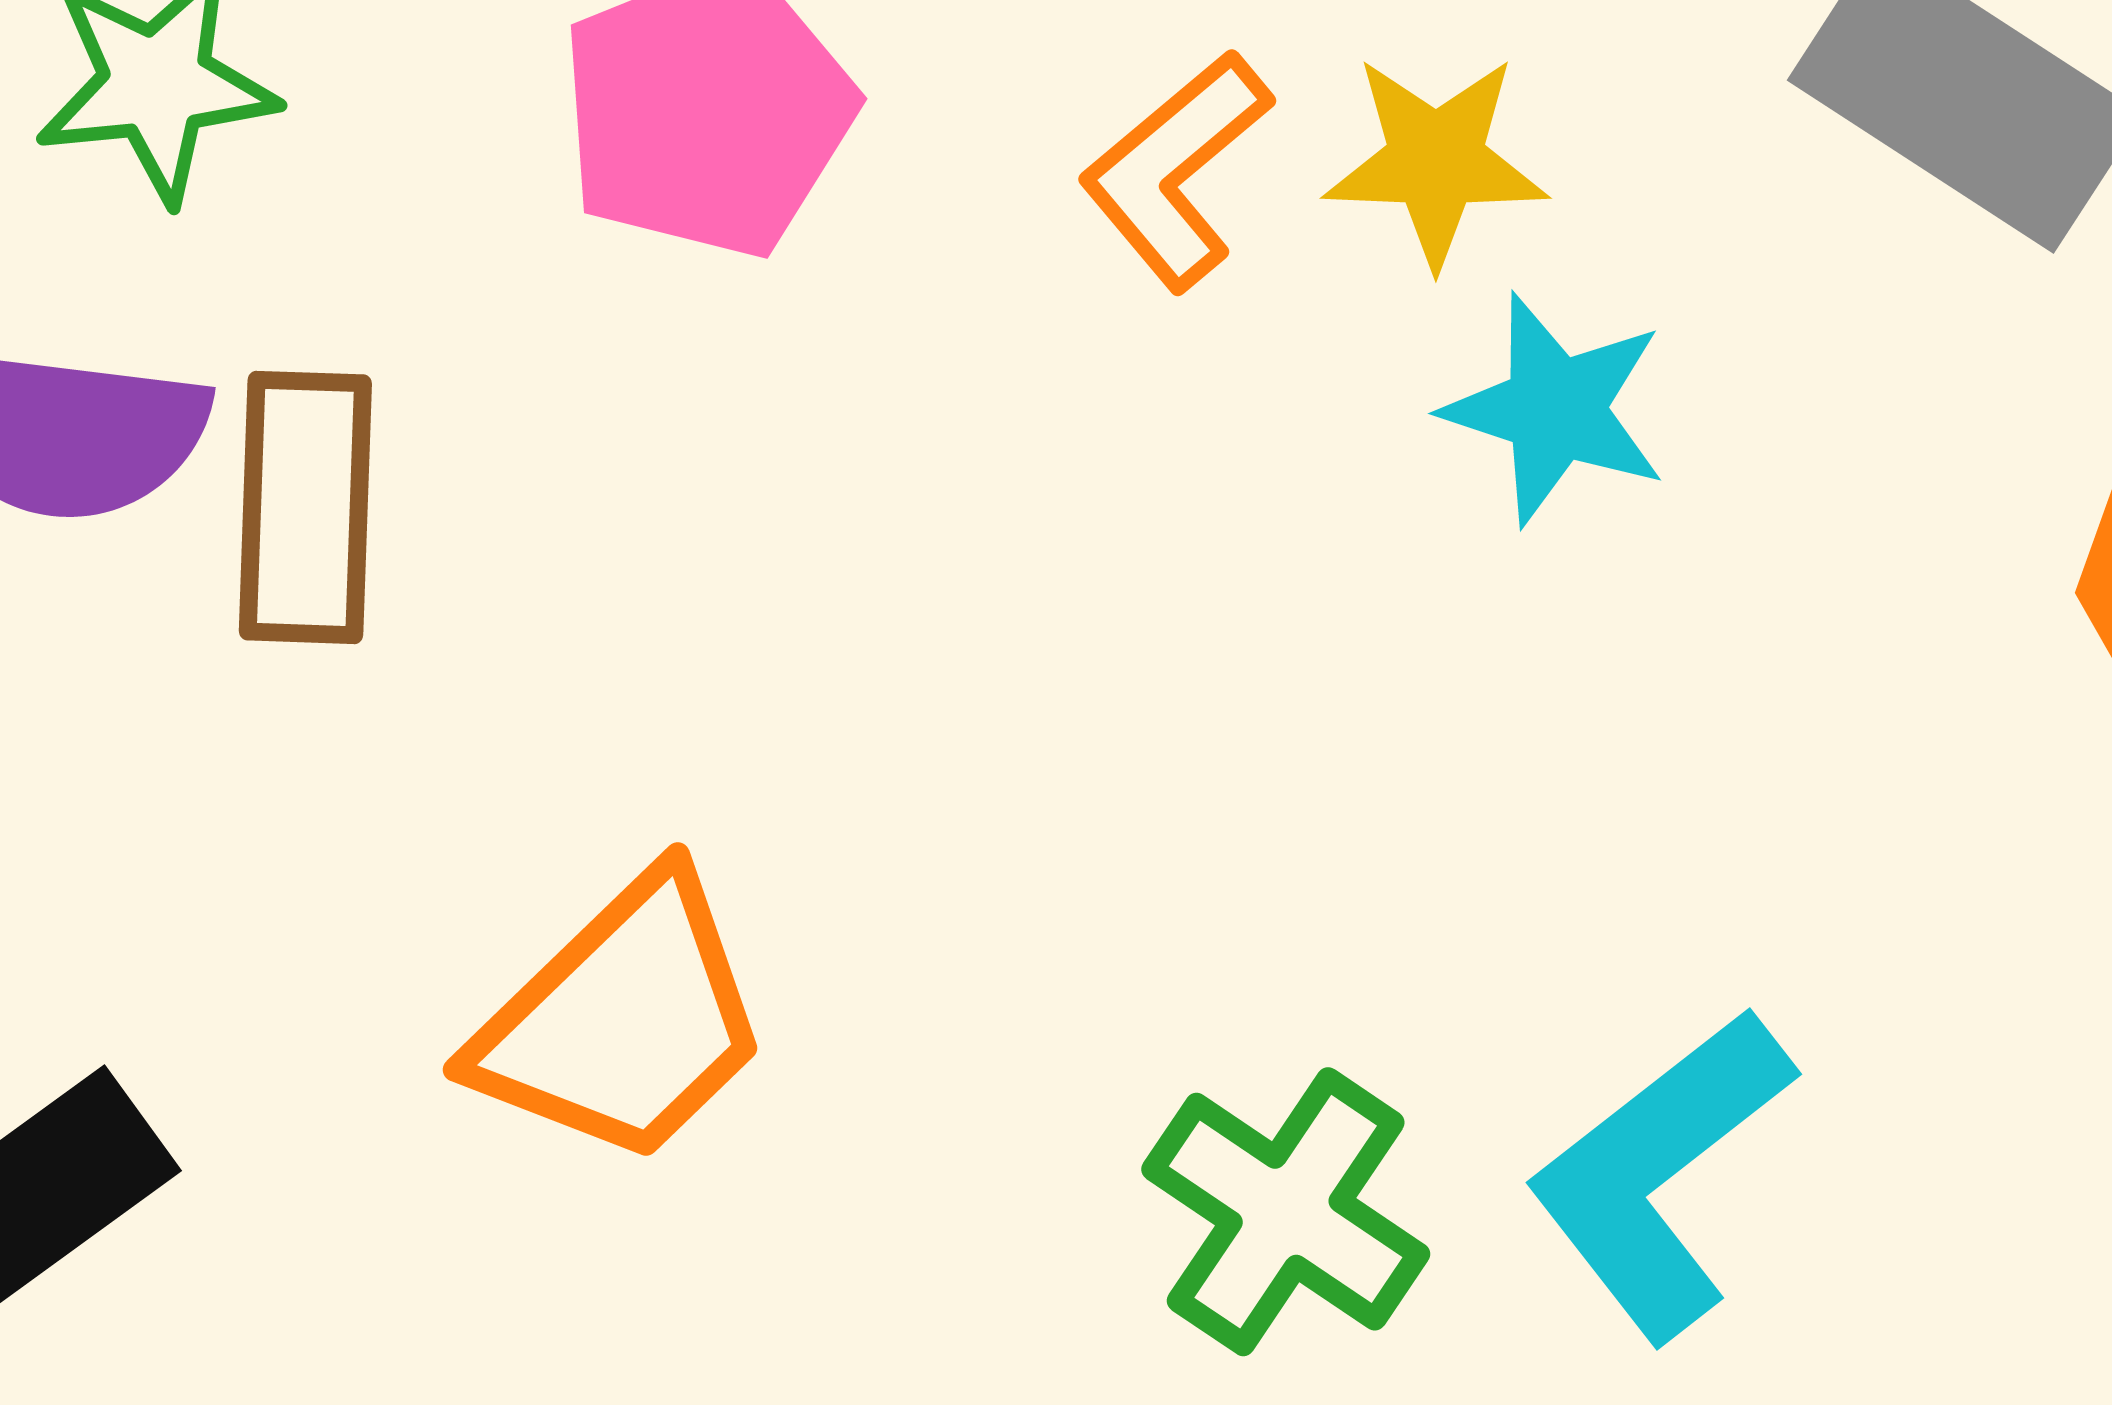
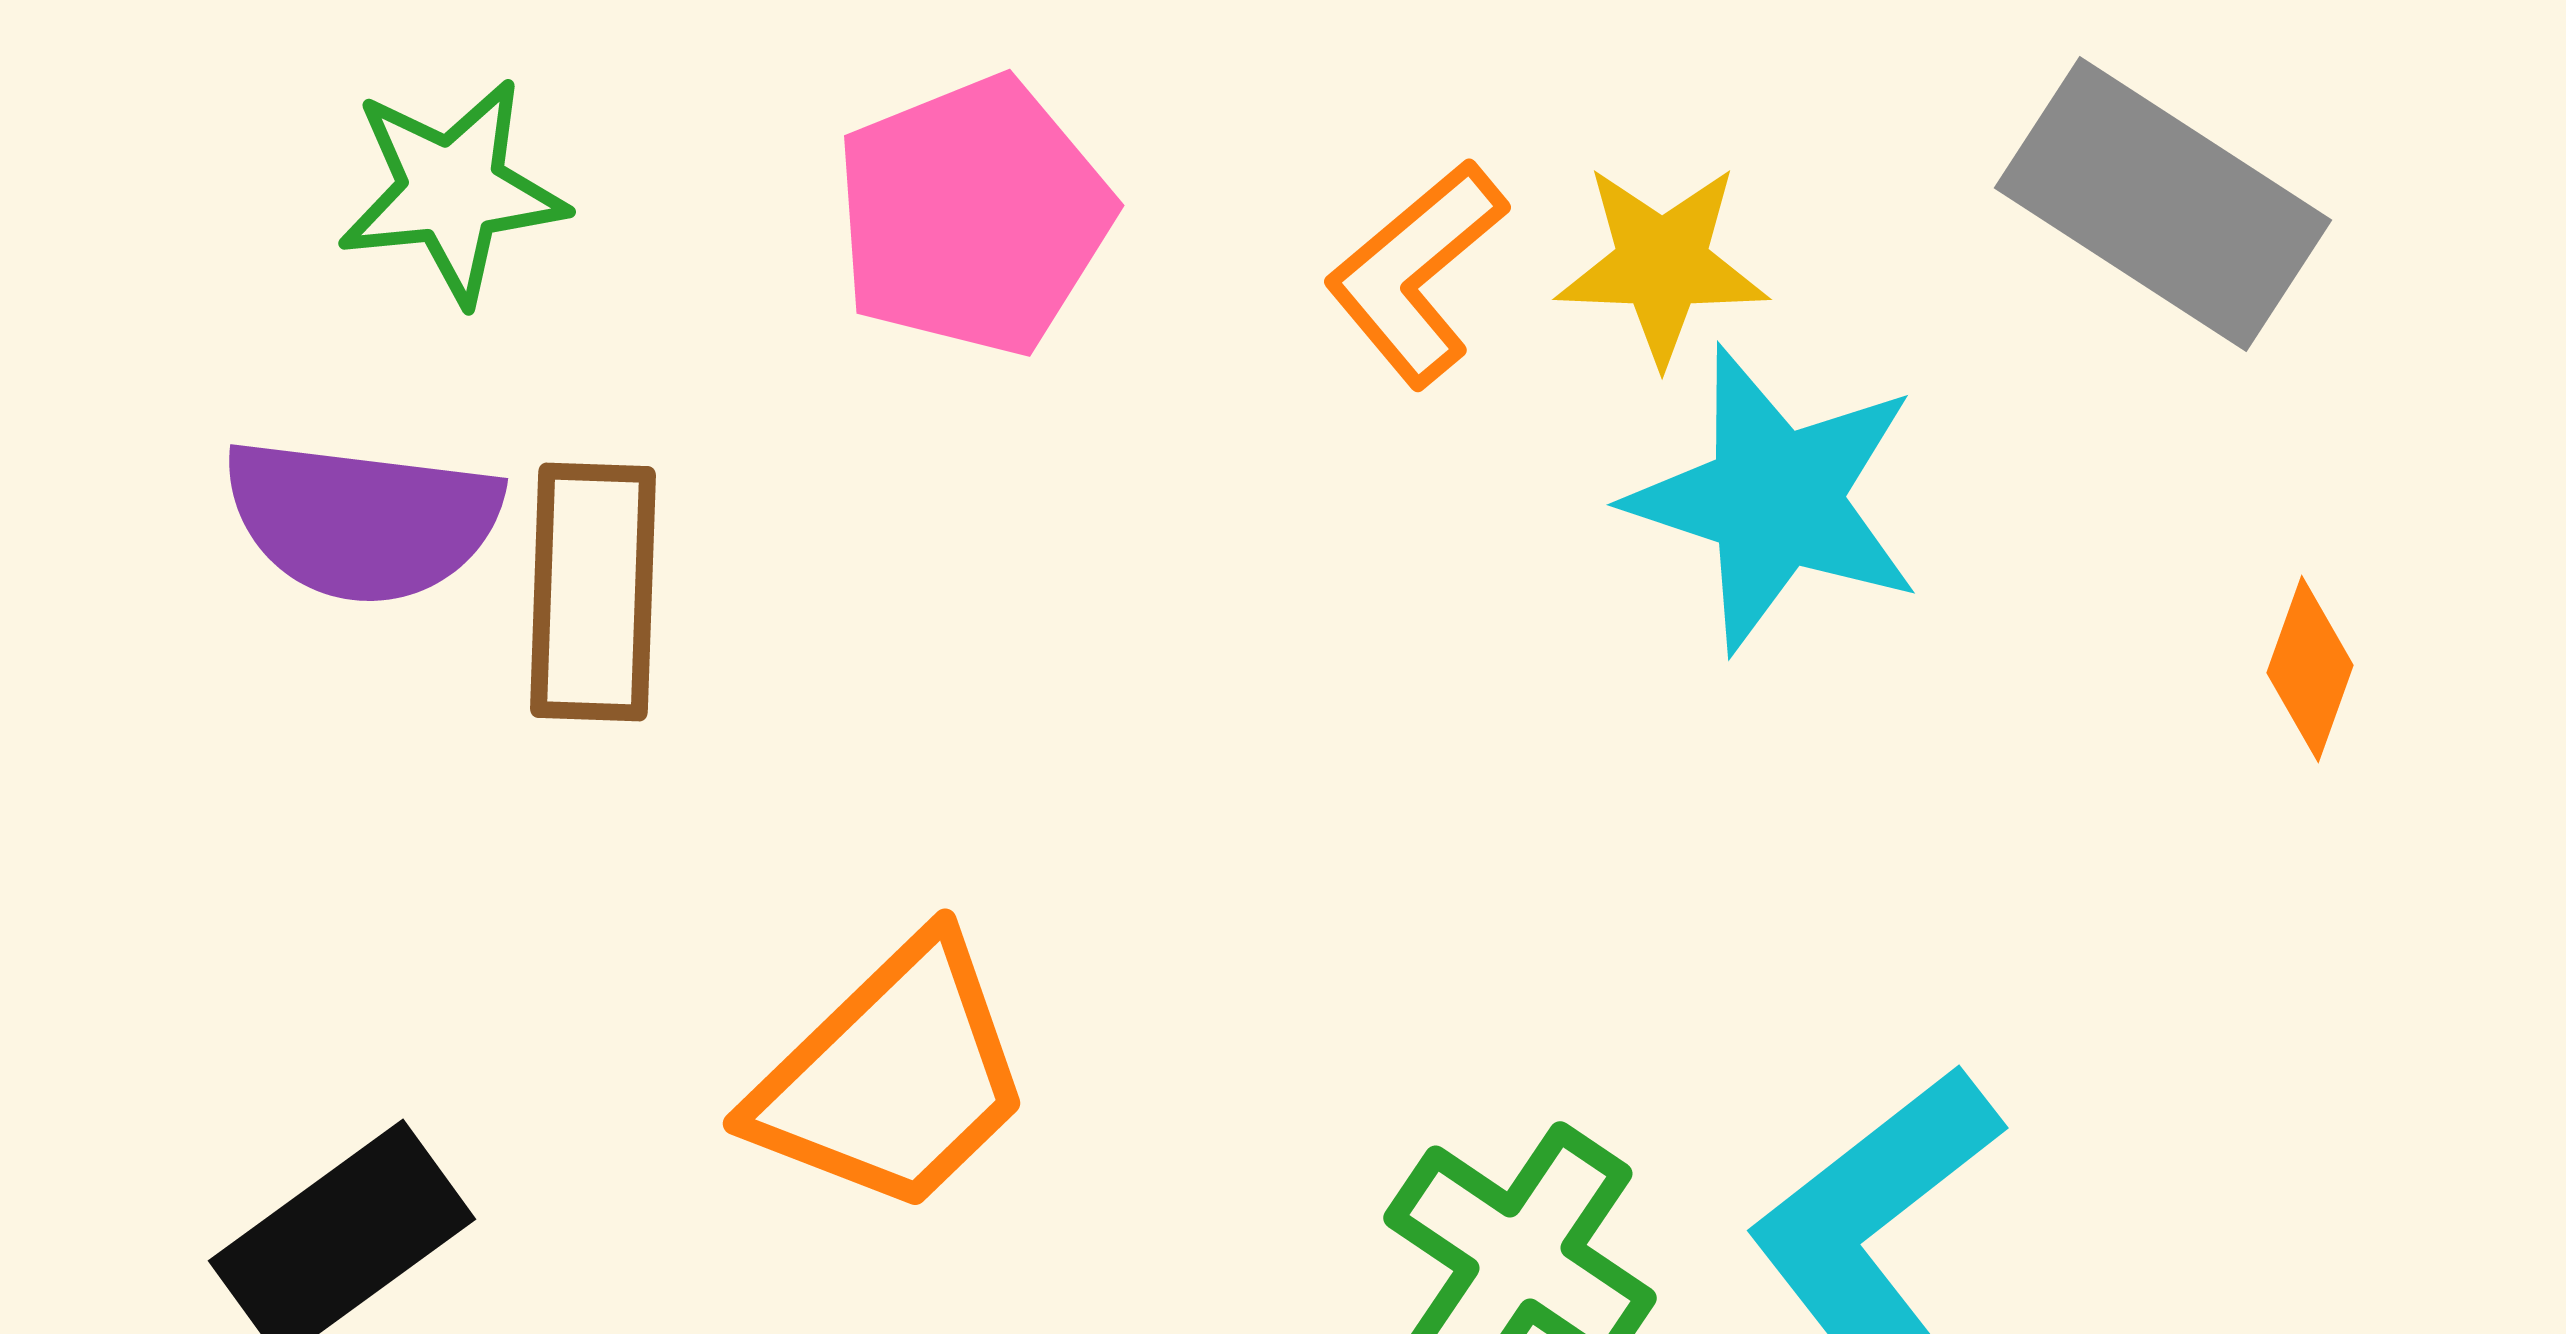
cyan star: (1555, 409) -> (1775, 499), size x1.4

